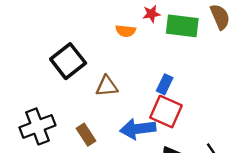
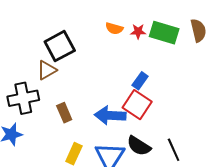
red star: (151, 14) -> (138, 31), moved
brown triangle: (107, 86) -> (47, 70), moved, turned -35

